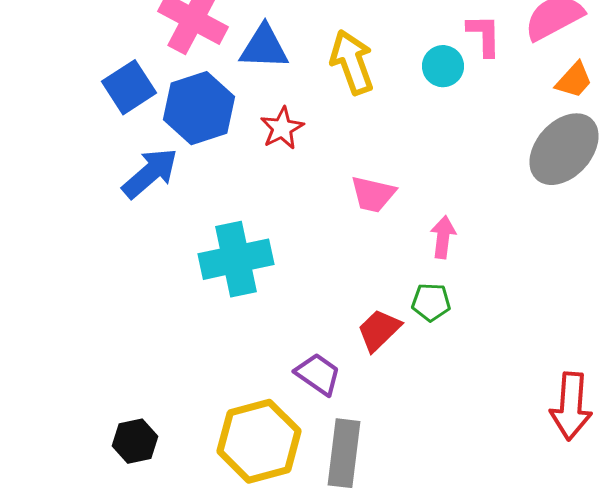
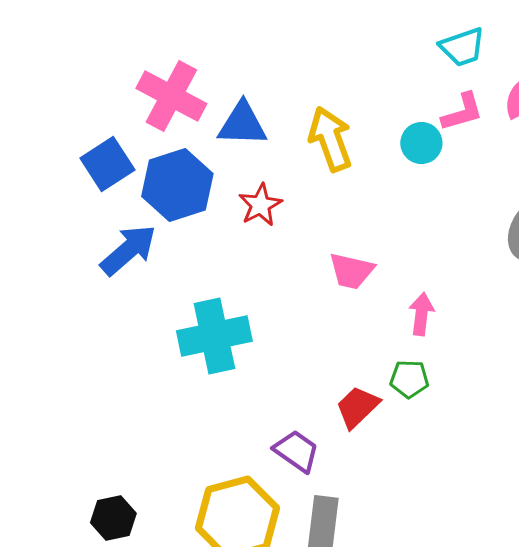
pink L-shape: (484, 35) -> (462, 112), turned 75

